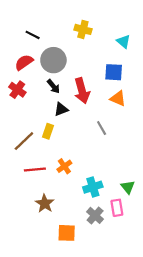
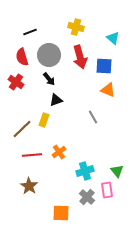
black line: (33, 35) -> (30, 32), turned -48
red semicircle: (24, 62) -> (22, 57), turned -72
red arrow: (82, 91) -> (80, 57), moved
brown star: (45, 203) -> (29, 186), moved

